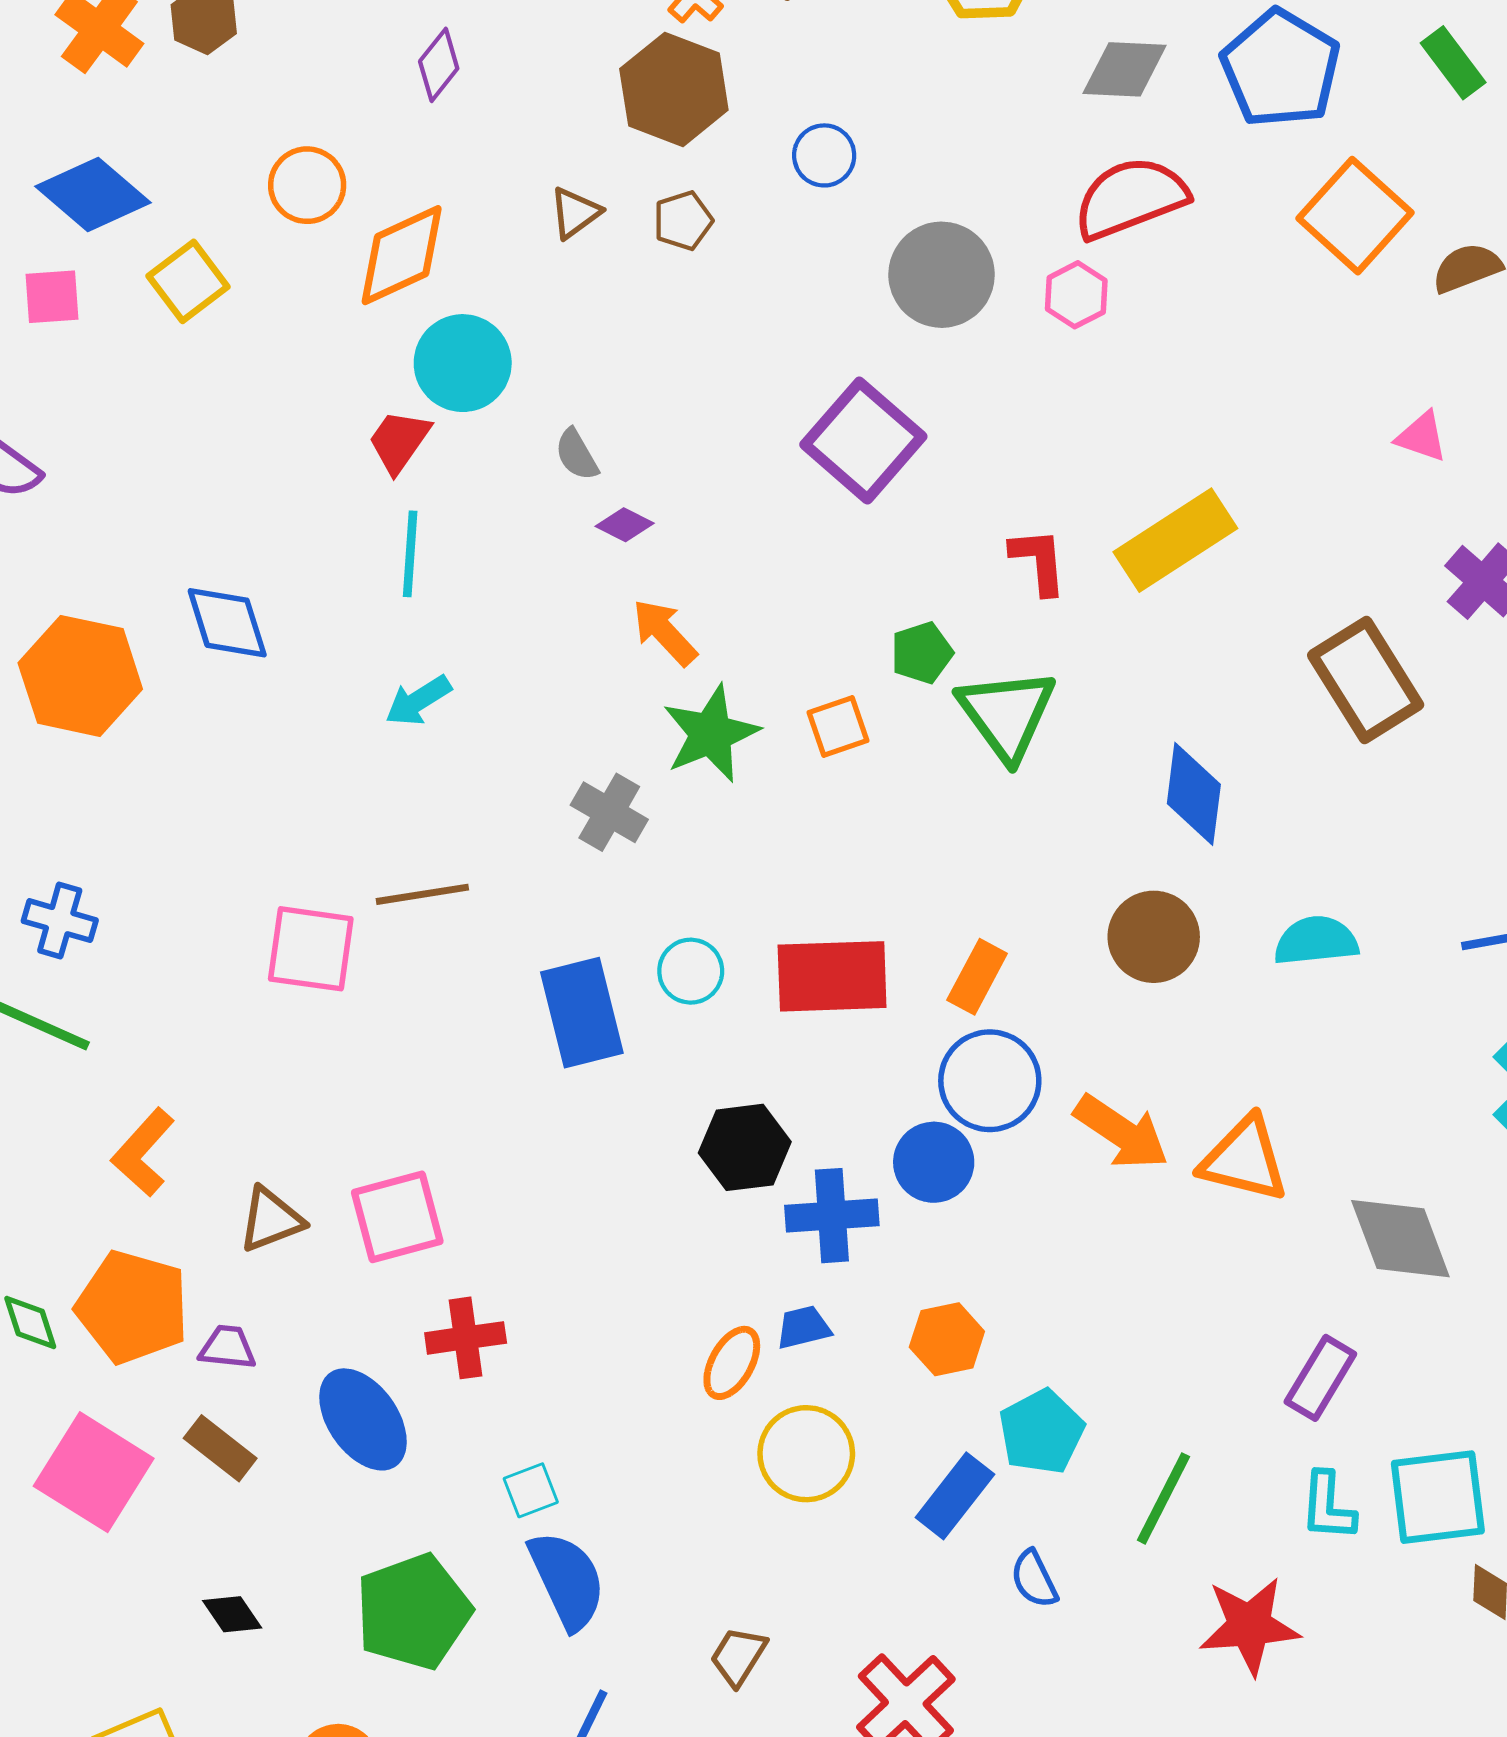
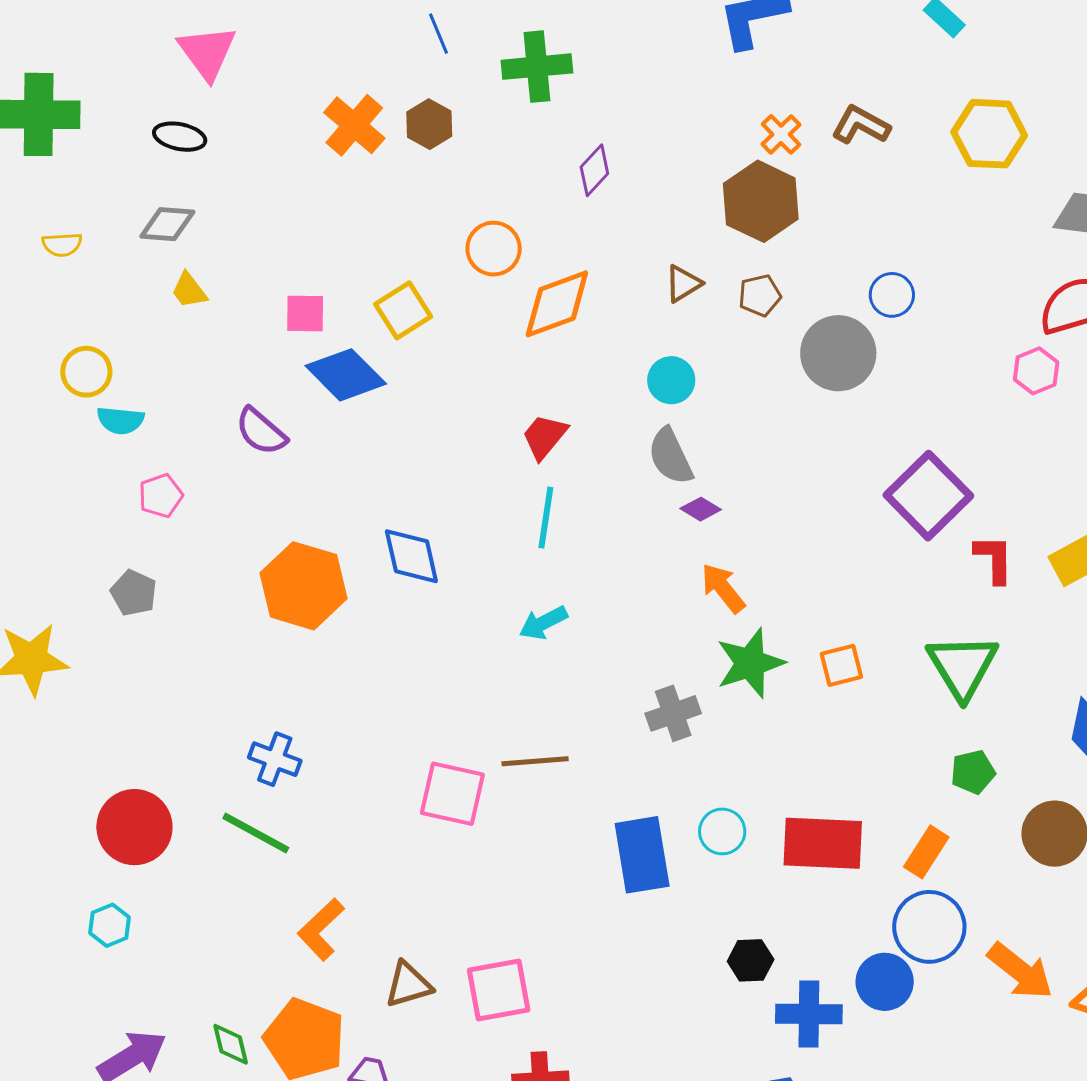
blue circle: (824, 155) -> (892, 295), moved
blue diamond: (93, 195) -> (346, 375), moved
gray circle: (942, 275) -> (838, 353), moved
cyan circle: (463, 363) -> (671, 380), moved, size x0.7
purple square: (863, 441) -> (928, 496), moved
gray semicircle: (577, 455) -> (670, 456), size x1.5
green pentagon: (922, 653) -> (973, 772), moved
gray cross: (609, 812) -> (673, 713), turned 36
black hexagon: (745, 1147) -> (751, 960), size x0.7

